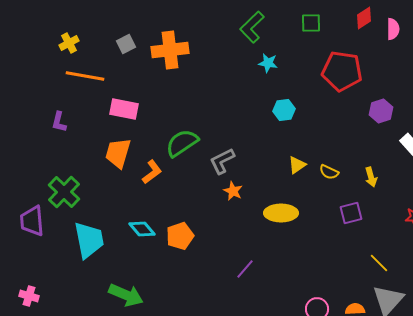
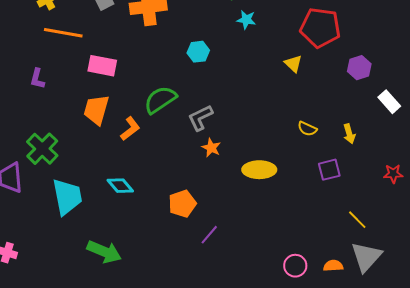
cyan hexagon: (284, 110) -> (198, 52), moved
yellow triangle: (297, 165) -> (293, 64), moved, turned -42
orange pentagon: (180, 236) -> (182, 204), moved
purple line: (245, 269) -> (209, 235), moved

